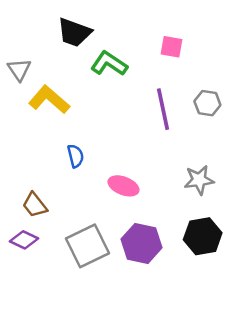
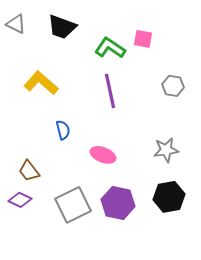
green L-shape: (109, 64) -> (110, 48), moved
gray triangle: (19, 70) -> (16, 24), moved, turned -30
purple line: (163, 109) -> (110, 91), moved

